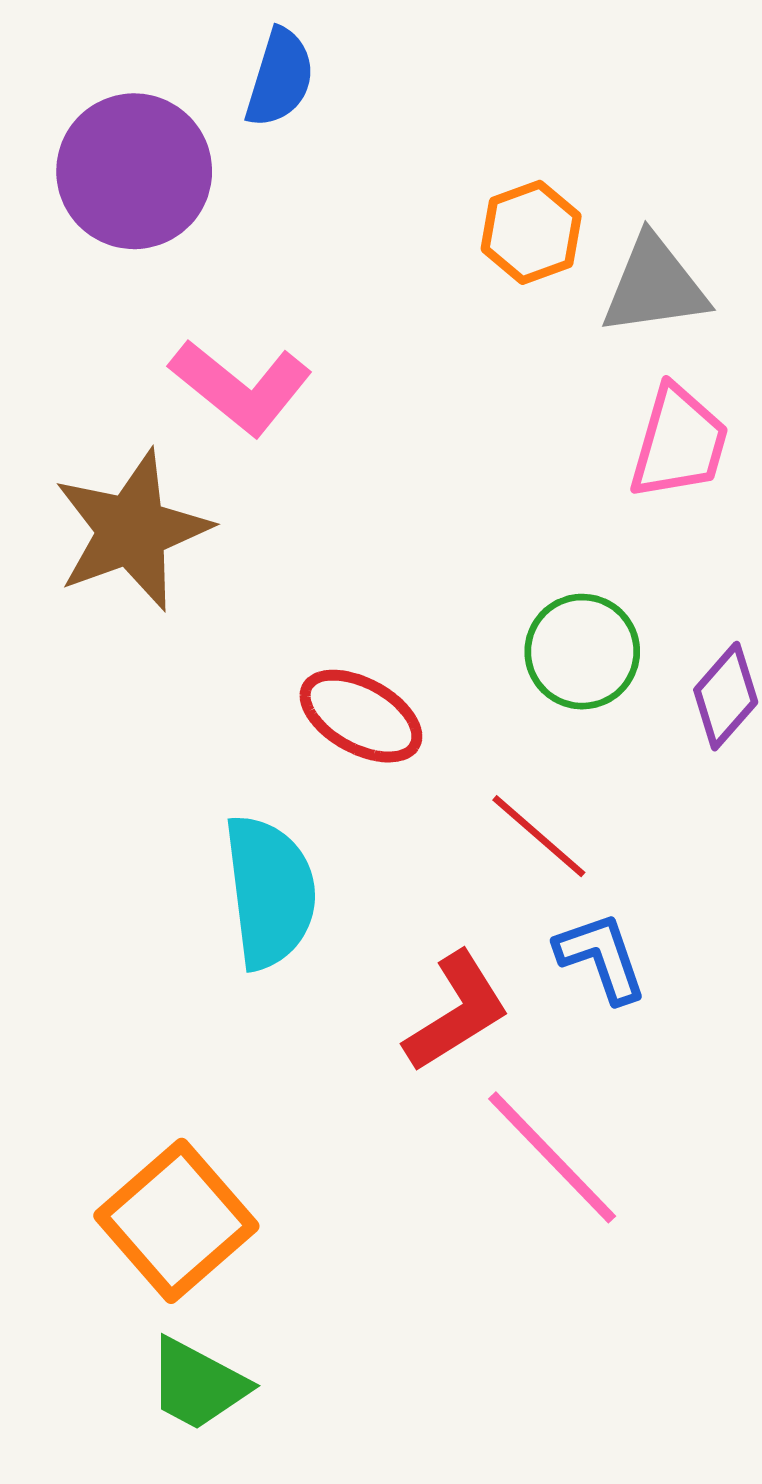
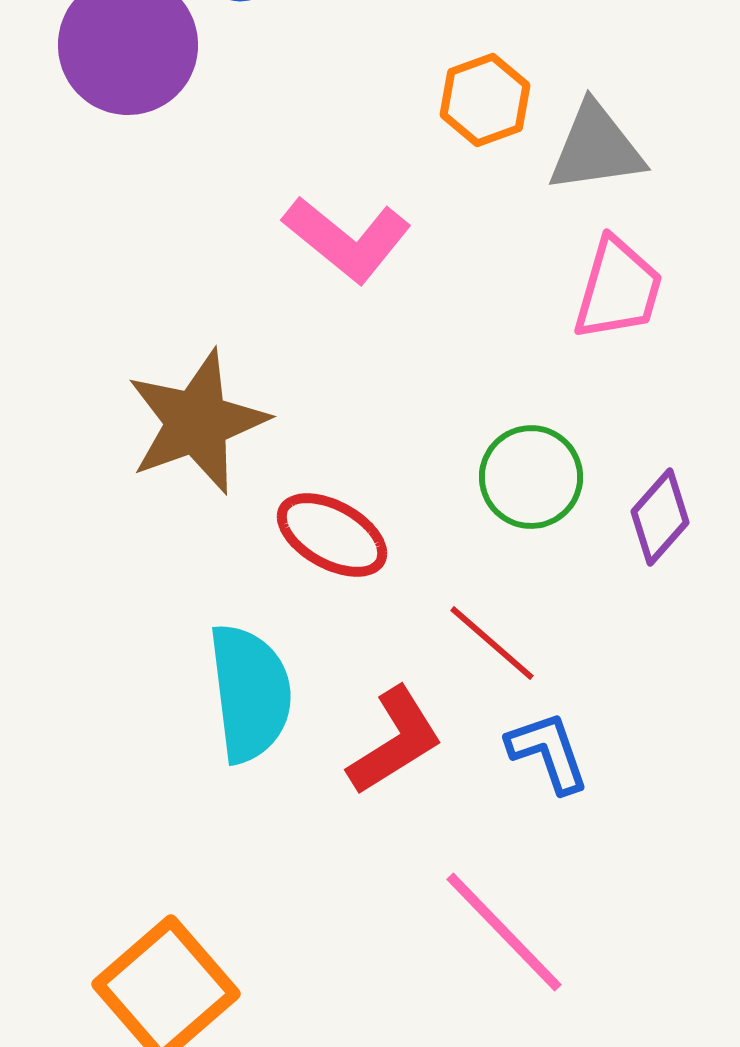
pink L-shape: (241, 387) -> (347, 239), moved
brown star: (132, 530) -> (197, 422), moved
red L-shape: (457, 1012) -> (395, 741), moved

